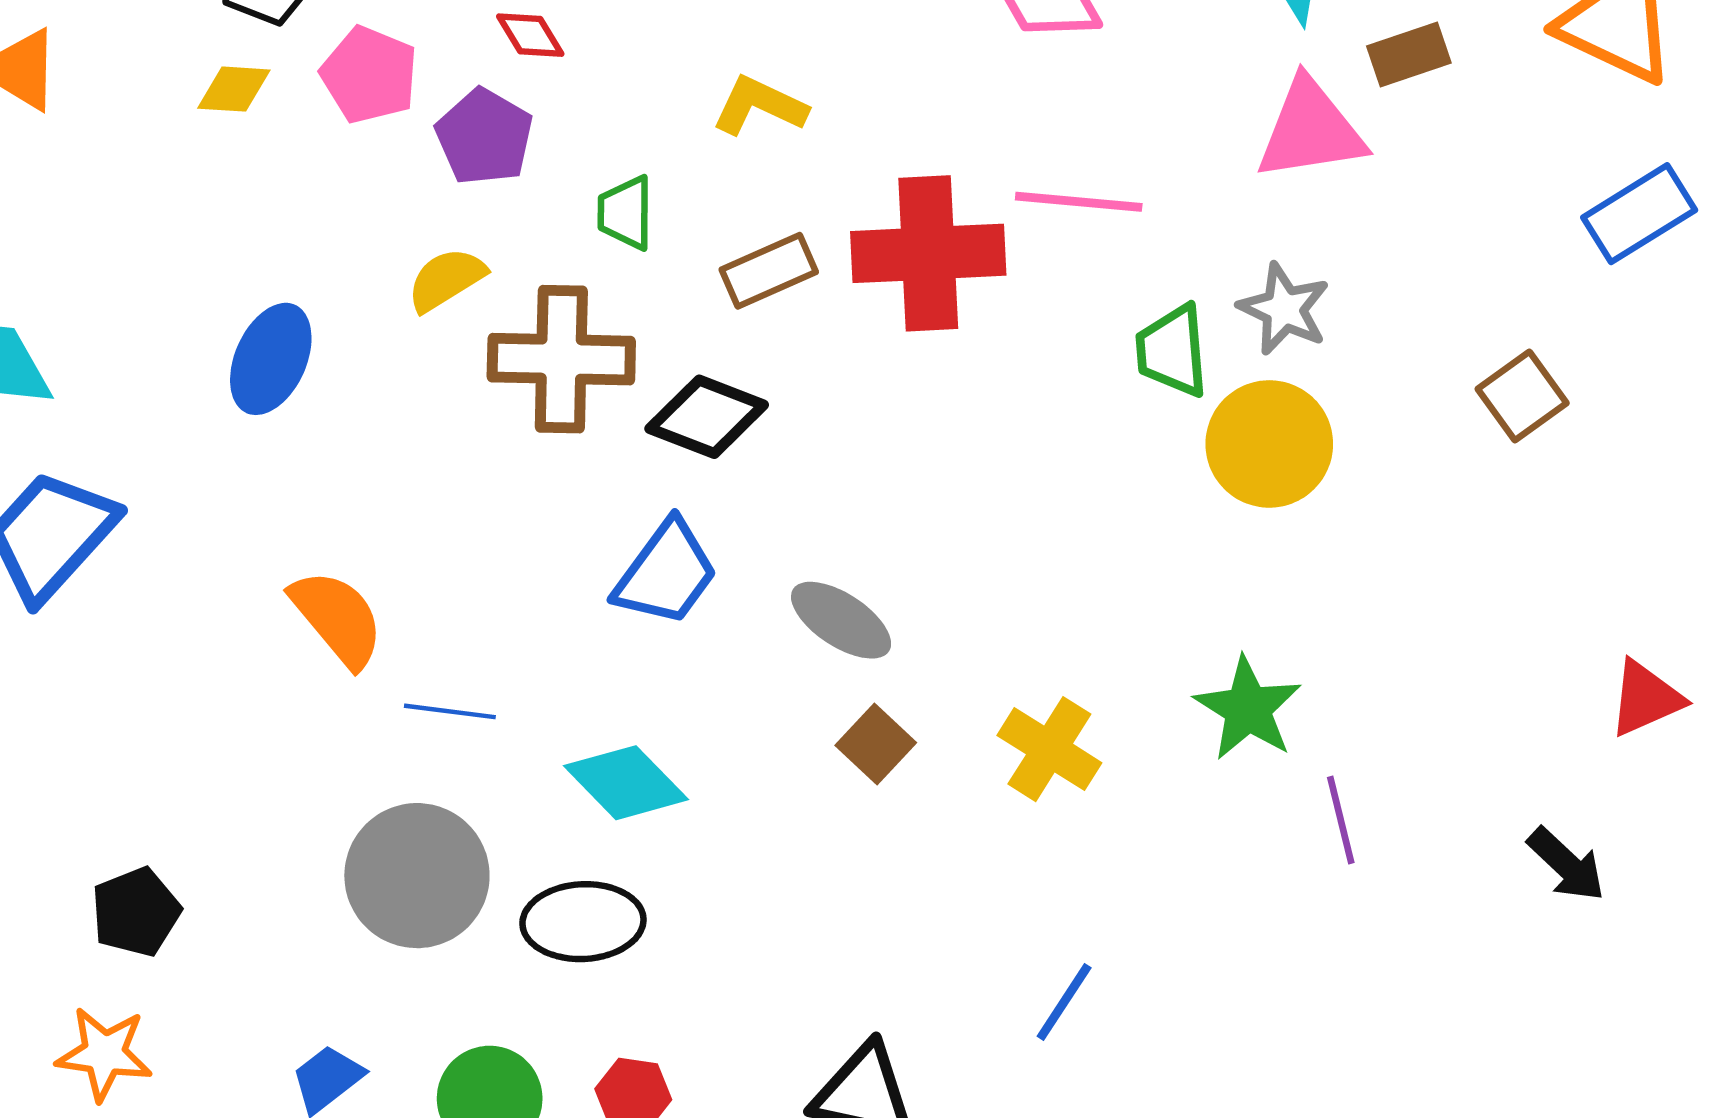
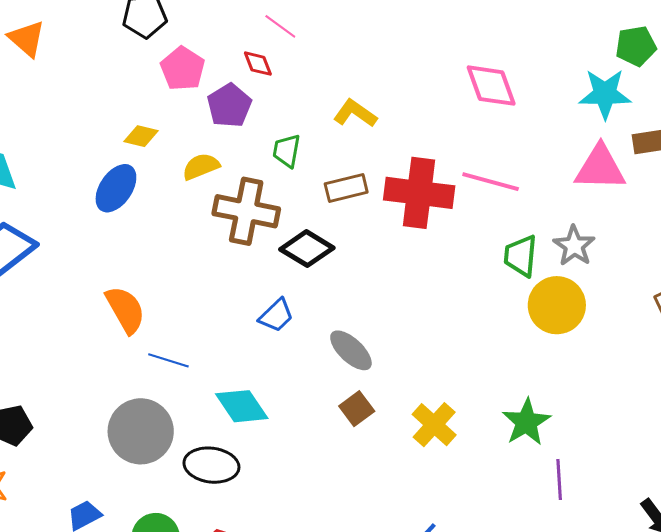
yellow diamond: (234, 89) -> (141, 136), moved
blue trapezoid: (666, 573) -> (276, 315), size x0.7

